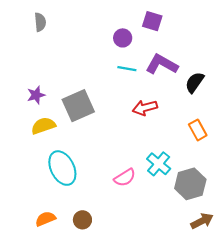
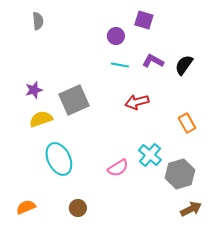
purple L-shape: (162, 64) -> (153, 61), size x0.7
black semicircle: (195, 82) -> (184, 65), moved
orange semicircle: (45, 219) -> (26, 207), moved

